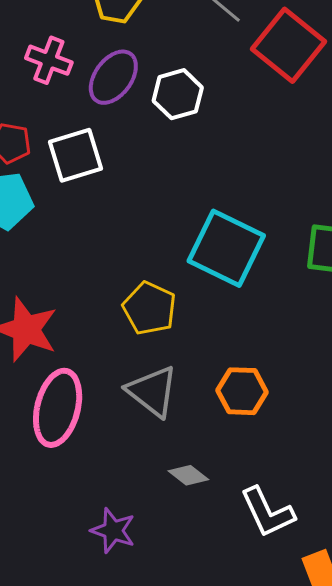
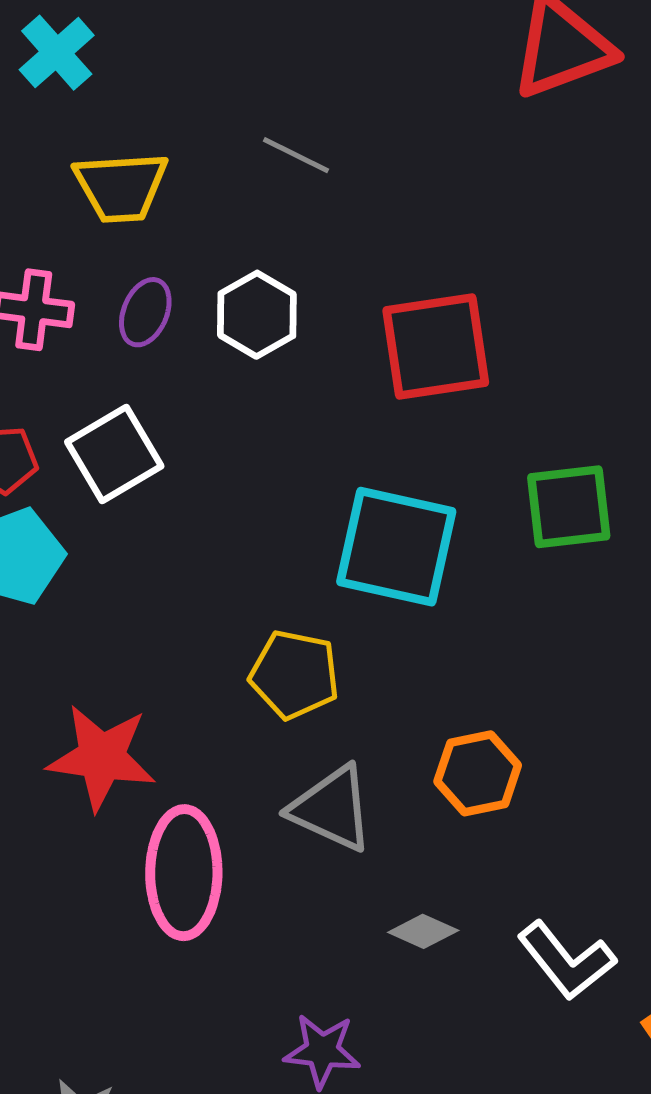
red square: (289, 45) -> (436, 347), moved, turned -34
purple ellipse: (113, 77) -> (145, 312), size x0.7

